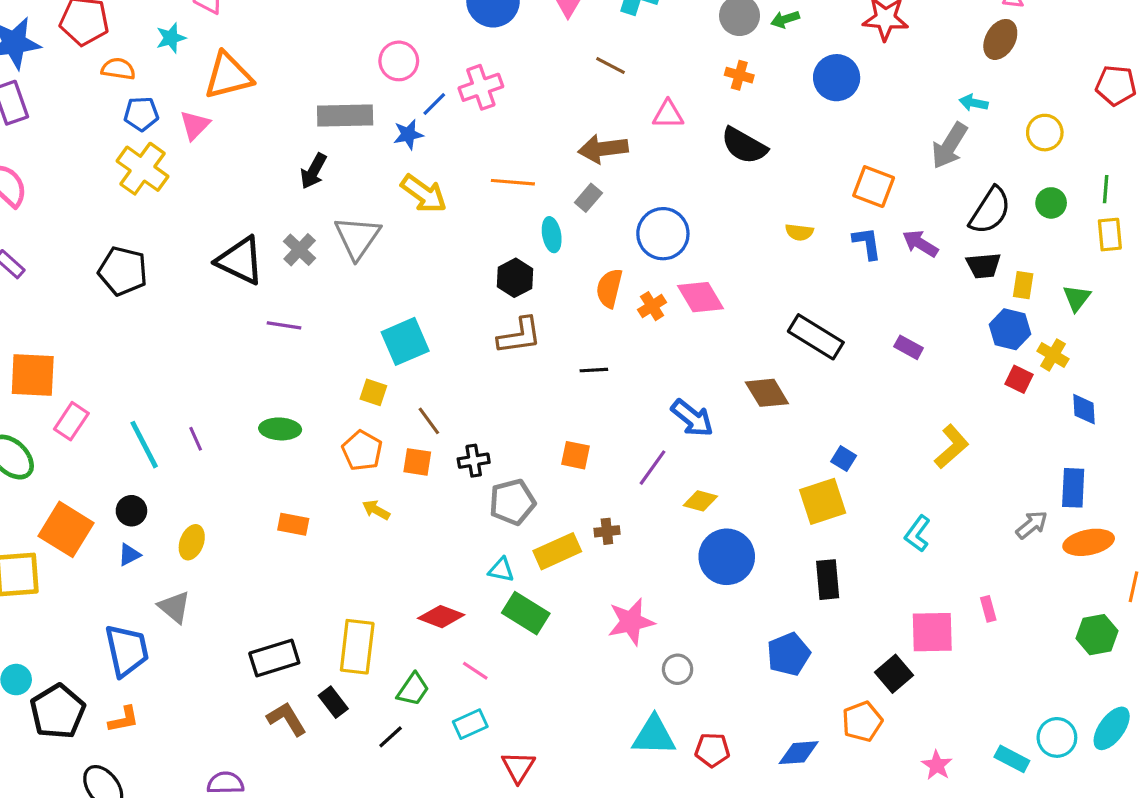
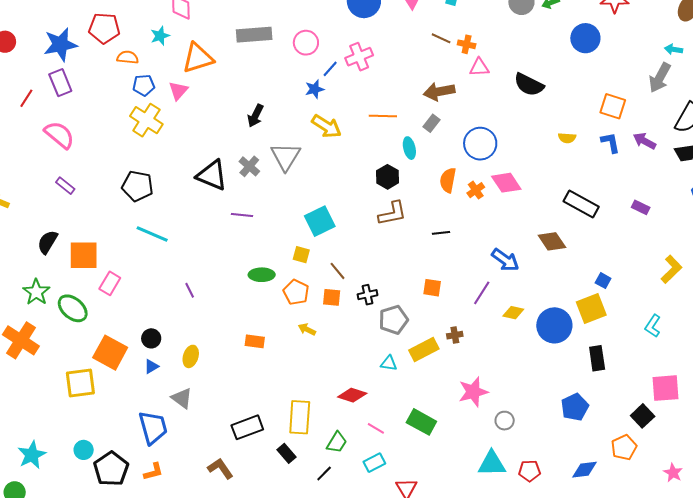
orange cross: (739, 75) -> (467, 44), moved
gray rectangle: (345, 115) -> (254, 35), moved
green ellipse: (280, 429) -> (262, 275), moved
cyan line: (144, 445) -> (152, 234), moved, turned -36
blue circle: (727, 557) -> (554, 325), moved
green rectangle: (526, 613) -> (421, 422), moved
brown L-shape: (287, 719) -> (220, 468), moved

